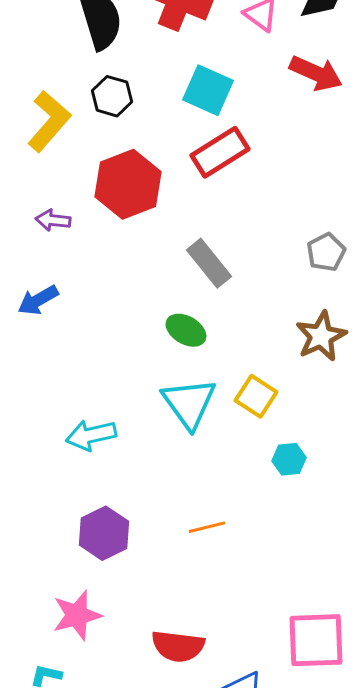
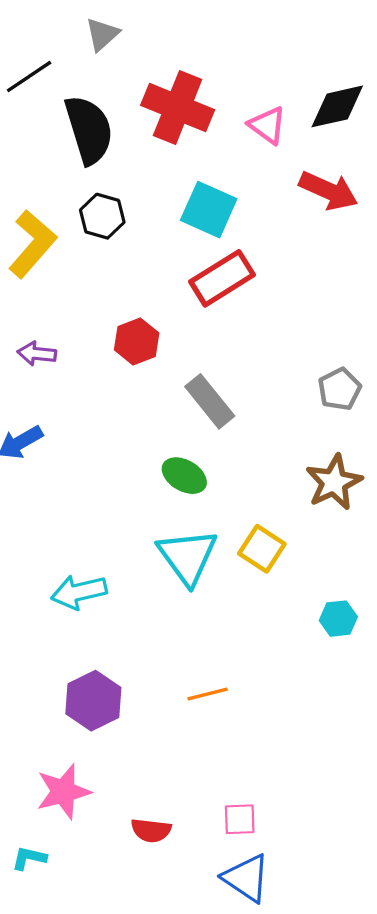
red hexagon: (128, 184) -> (137, 341), moved, size x0.6
cyan hexagon: (289, 459) -> (338, 619), moved
pink square: (316, 640) -> (240, 819), moved, size x0.5
red semicircle: (178, 646) -> (151, 830), moved, size x0.7

